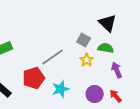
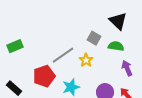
yellow star: (87, 60) -> (86, 60), moved

